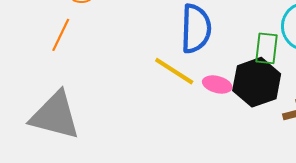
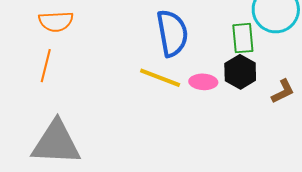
black hexagon: (257, 82) -> (240, 72), size x0.7

